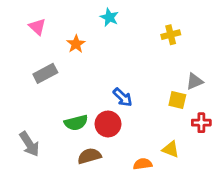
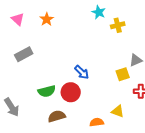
cyan star: (109, 17) -> (99, 12), moved
orange star: (76, 44) -> (47, 19), moved
yellow square: (177, 100) -> (123, 74), turned -32

